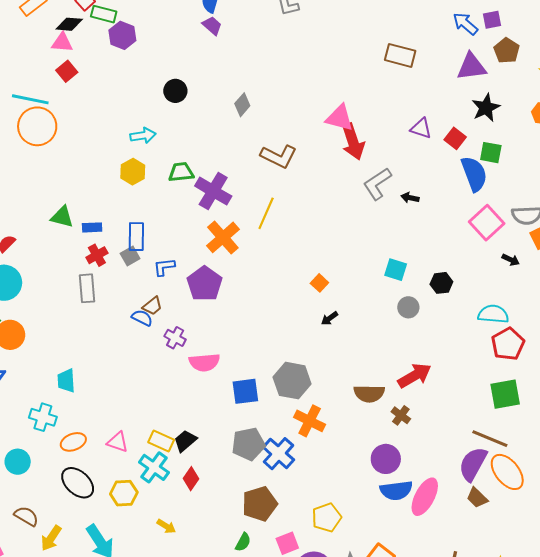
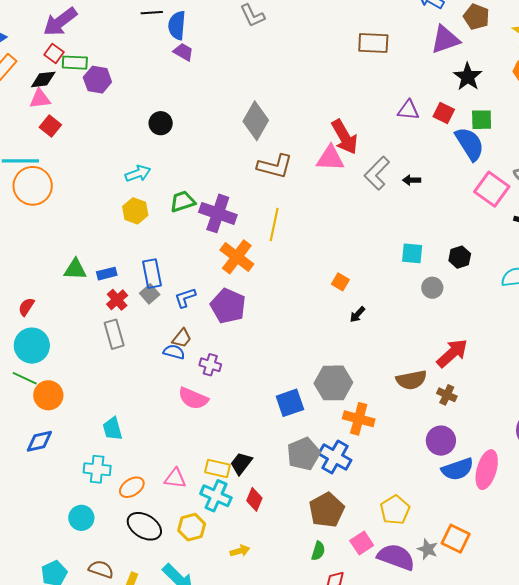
gray diamond: (242, 105) -> (256, 121), moved, size x1.6
pink triangle: (340, 118) -> (330, 158), moved
pink semicircle: (204, 362) -> (193, 398), moved, turned 40
yellow arrow: (166, 526) -> (240, 551), turned -36

